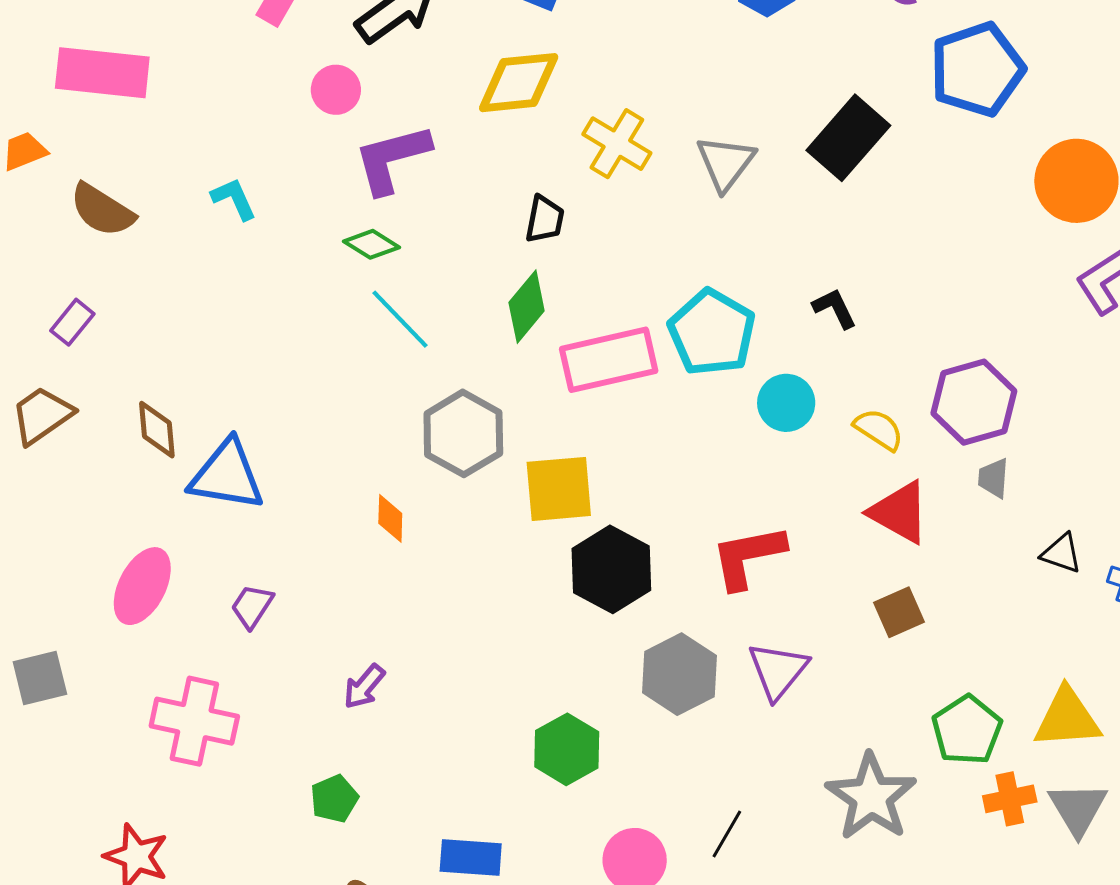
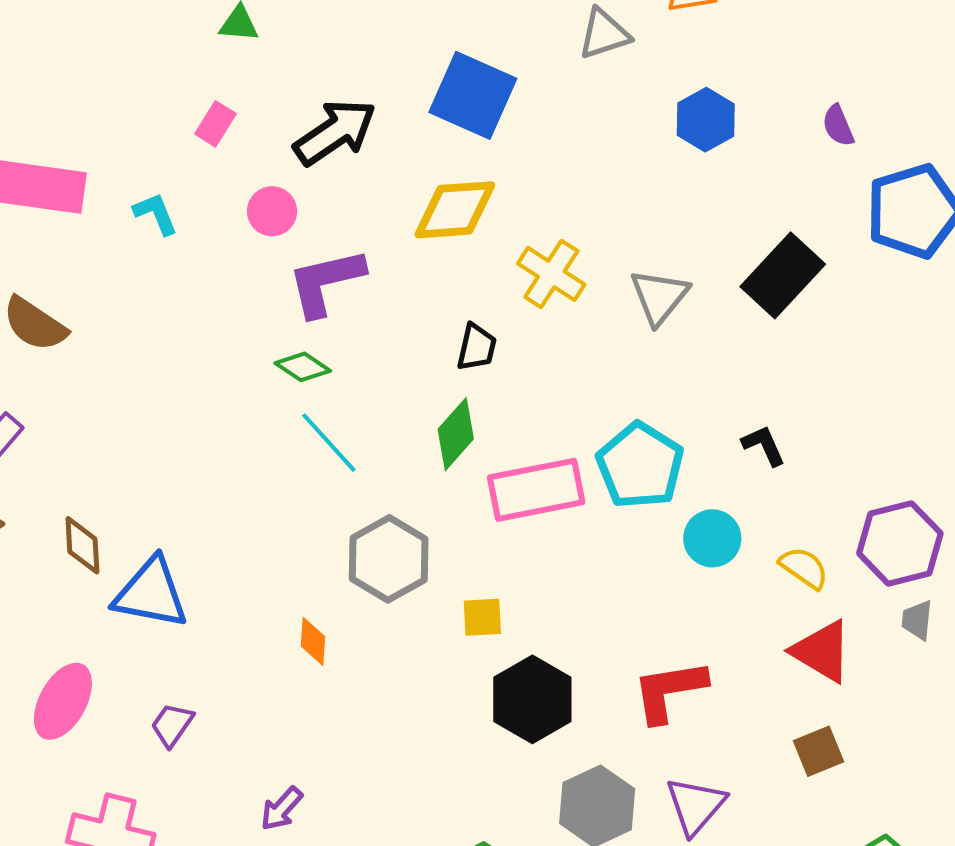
cyan L-shape: (234, 199) -> (156, 214), moved
yellow square: (559, 489) -> (482, 617), size x0.6

